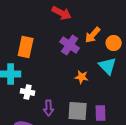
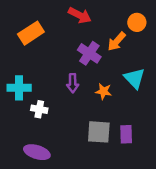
orange circle: (114, 43) -> (137, 22), moved
orange rectangle: (26, 47) -> (31, 33), moved, turned 45
purple arrow: (49, 108) -> (73, 83), moved

